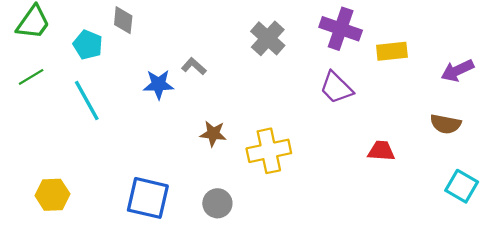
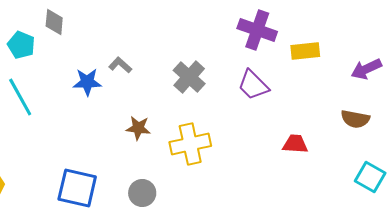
gray cross: (268, 38) -> (189, 77), moved

